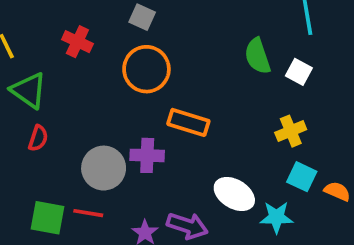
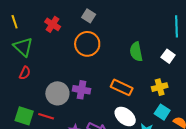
green semicircle: (258, 56) -> (136, 52), moved
orange rectangle: (188, 122) -> (122, 87), moved

